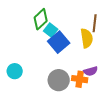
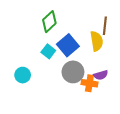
cyan square: (51, 30) -> (48, 51), moved
gray circle: (59, 80) -> (73, 72), moved

